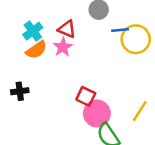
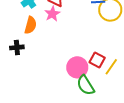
orange semicircle: (36, 50) -> (31, 25), moved, turned -42
red square: (86, 96) -> (97, 60), moved

